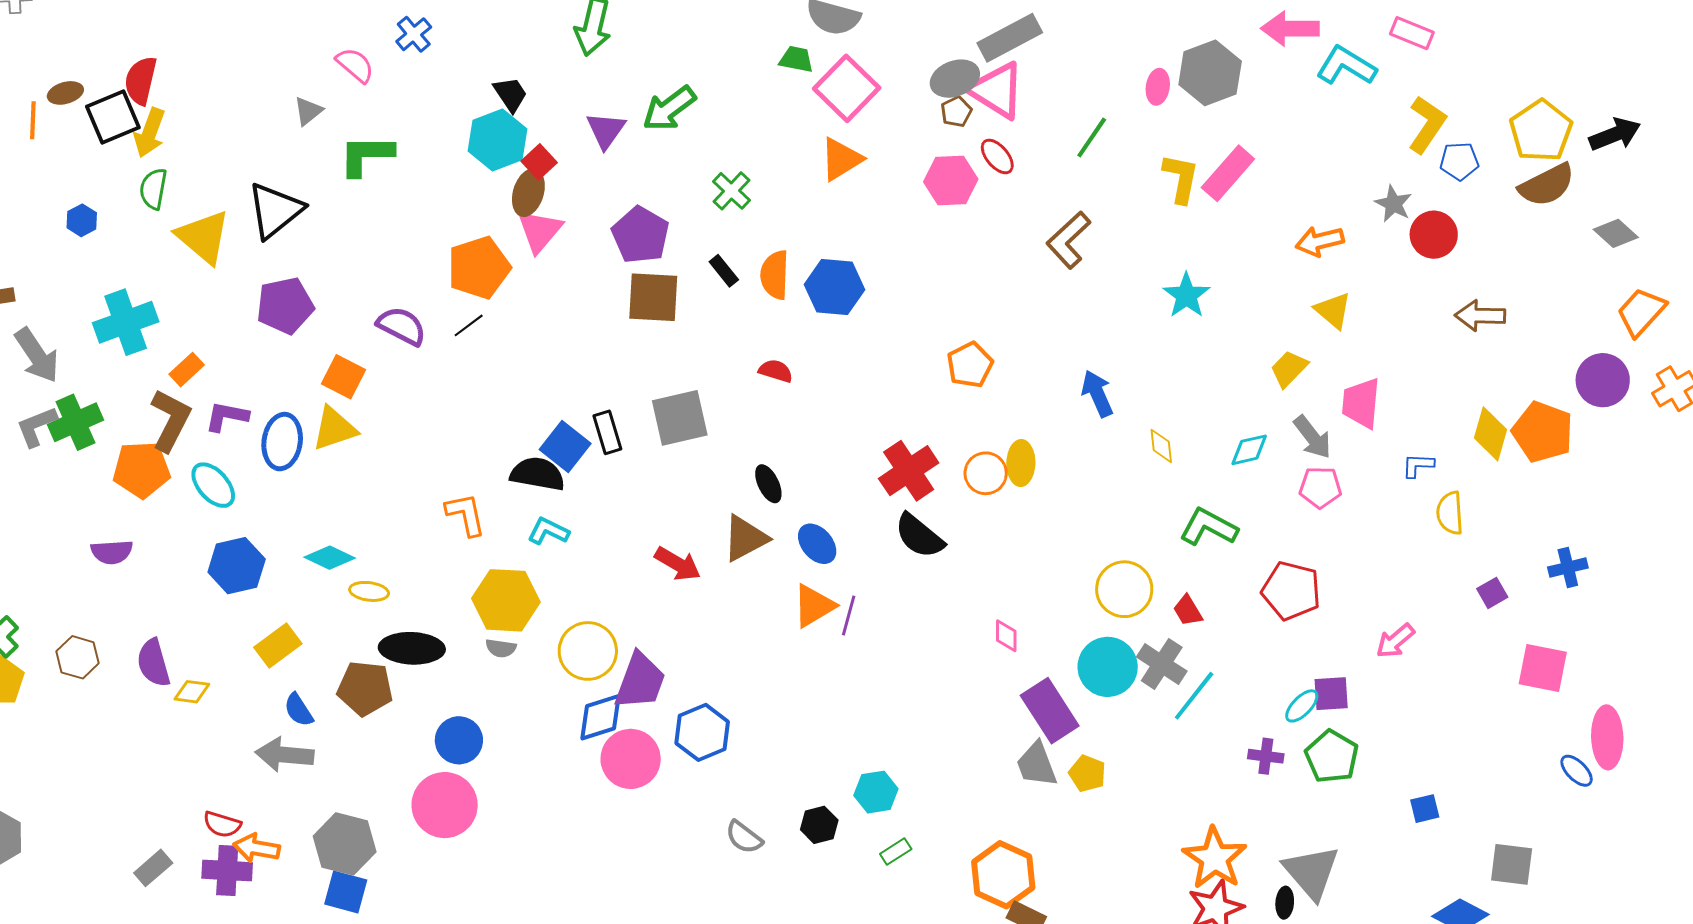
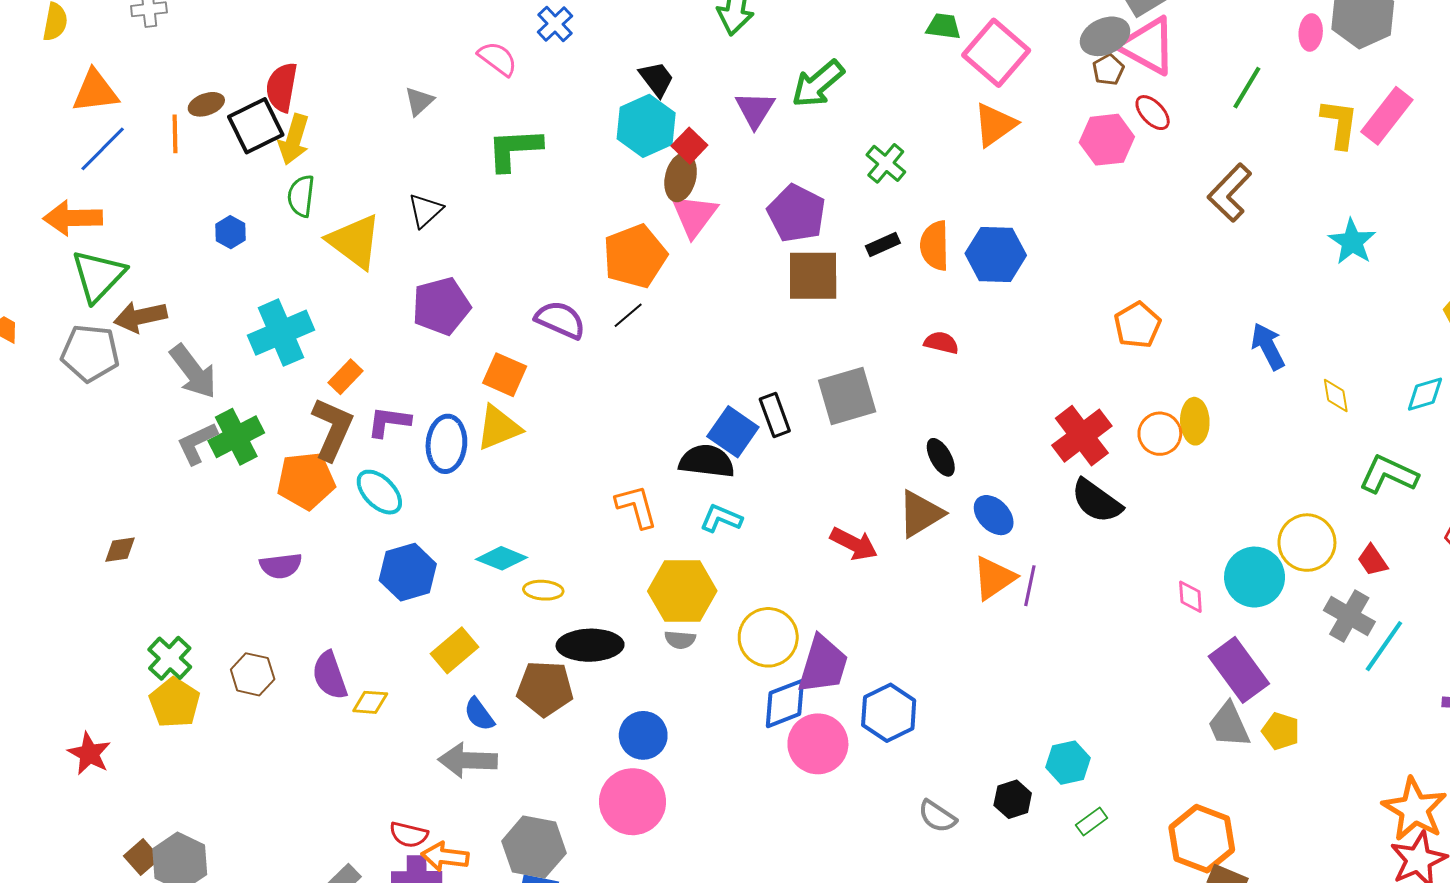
gray triangle: (308, 111) -> (419, 101), moved
black triangle: (275, 210) -> (425, 210), size x0.6
black rectangle: (724, 271) -> (883, 245), turned -72
cyan circle: (1108, 667) -> (1255, 577), moved

